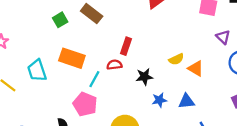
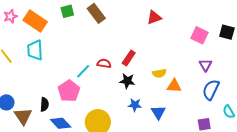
red rectangle: (126, 46) -> (129, 58), moved
orange rectangle: (72, 58) -> (35, 21), moved
orange triangle: (196, 68) -> (174, 86), turned -42
blue triangle: (186, 101) -> (158, 112), turned 49

